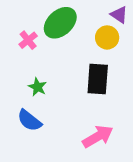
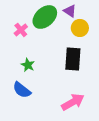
purple triangle: (119, 15) -> (70, 11), moved

